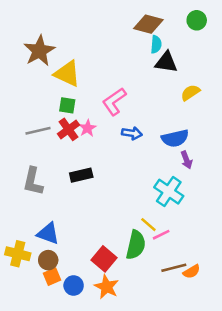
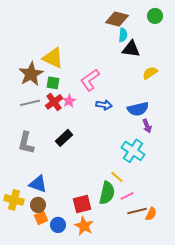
brown star: (39, 51) -> (31, 74), moved
black rectangle: (81, 175) -> (64, 138), turned -30
pink line: (161, 235) -> (127, 196), moved
red square: (104, 259) -> (82, 204), turned 36
orange semicircle: (192, 272) -> (151, 214), turned -32

